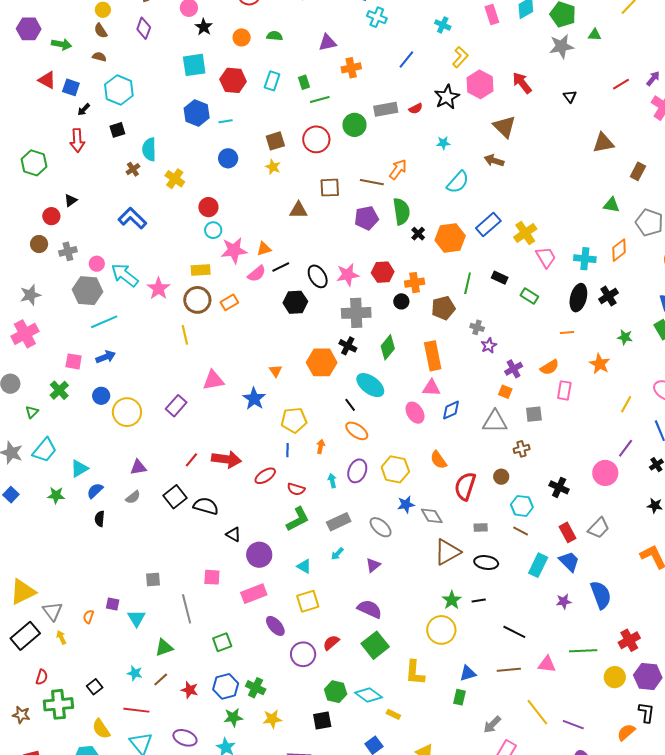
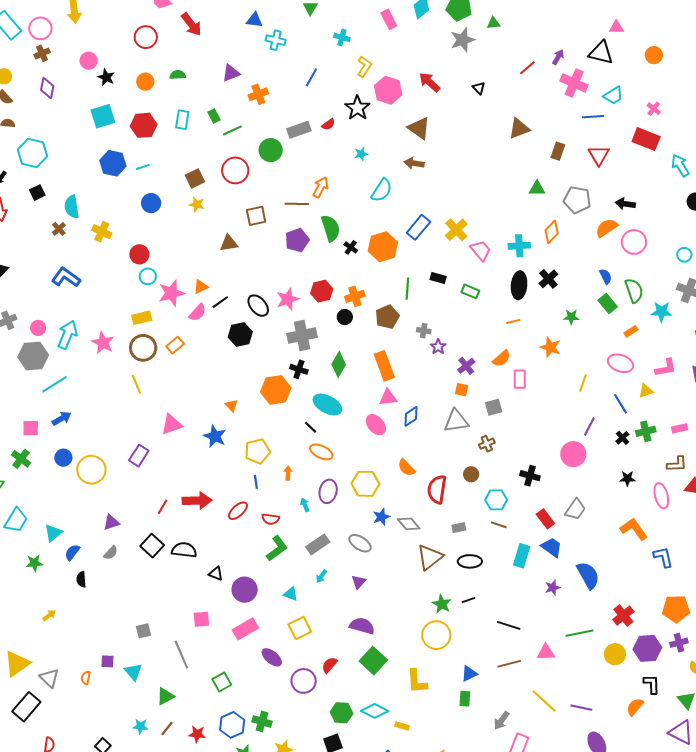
cyan arrow: (125, 275) -> (67, 335), turned 84
yellow arrow: (61, 637) -> (49, 615), moved, turned 88

